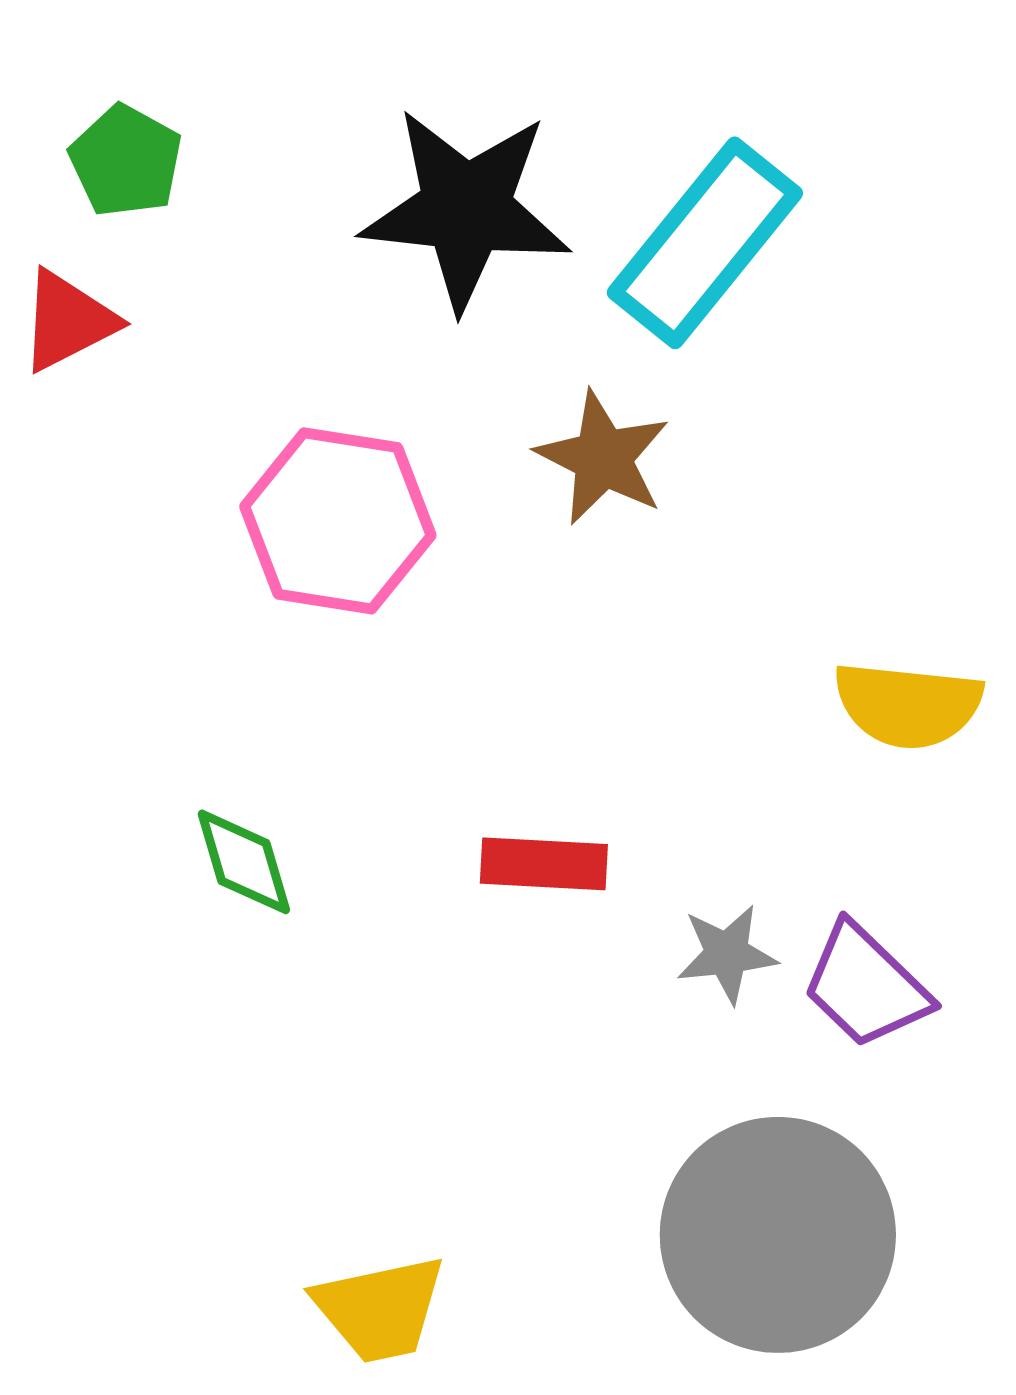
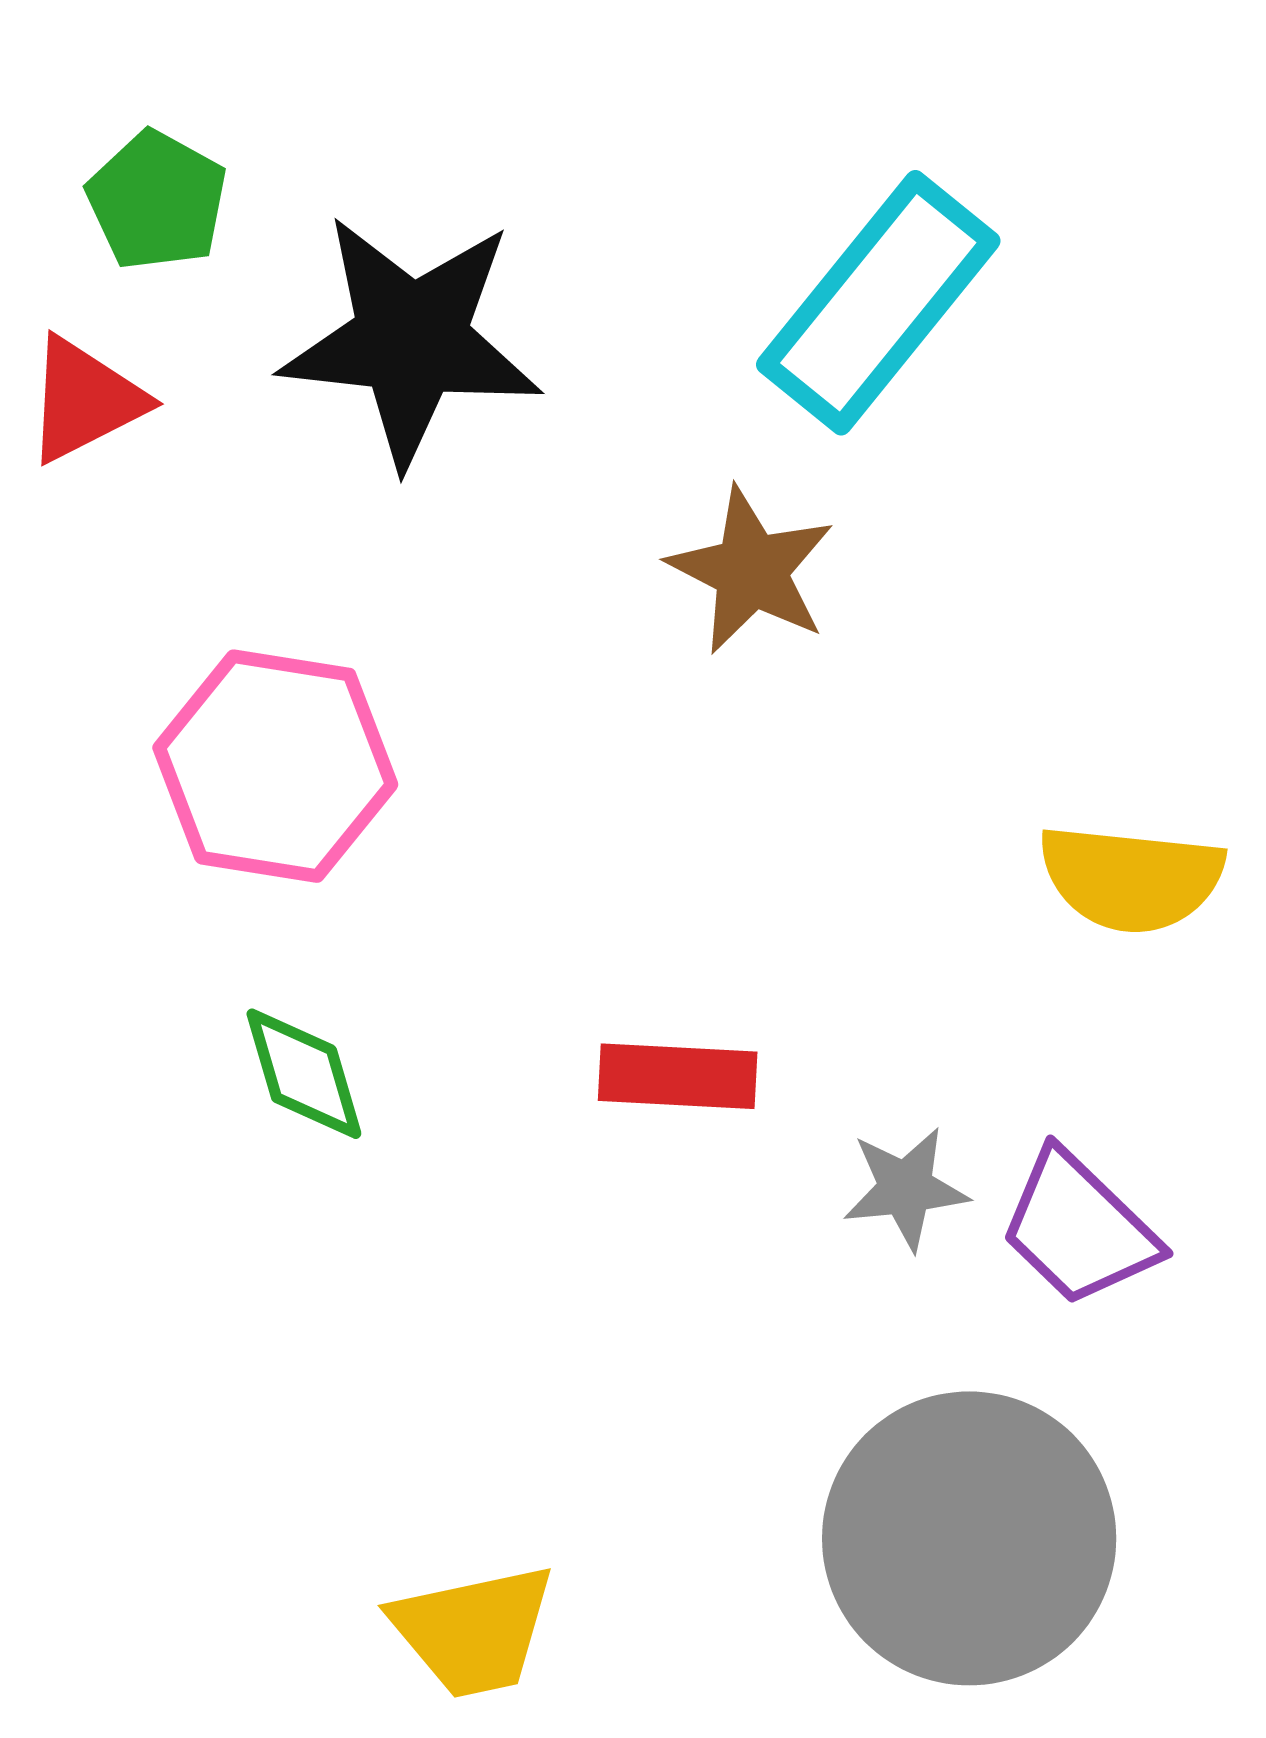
black star: (466, 209) -> (411, 340), moved
pink hexagon: (338, 521) -> (275, 766), moved

